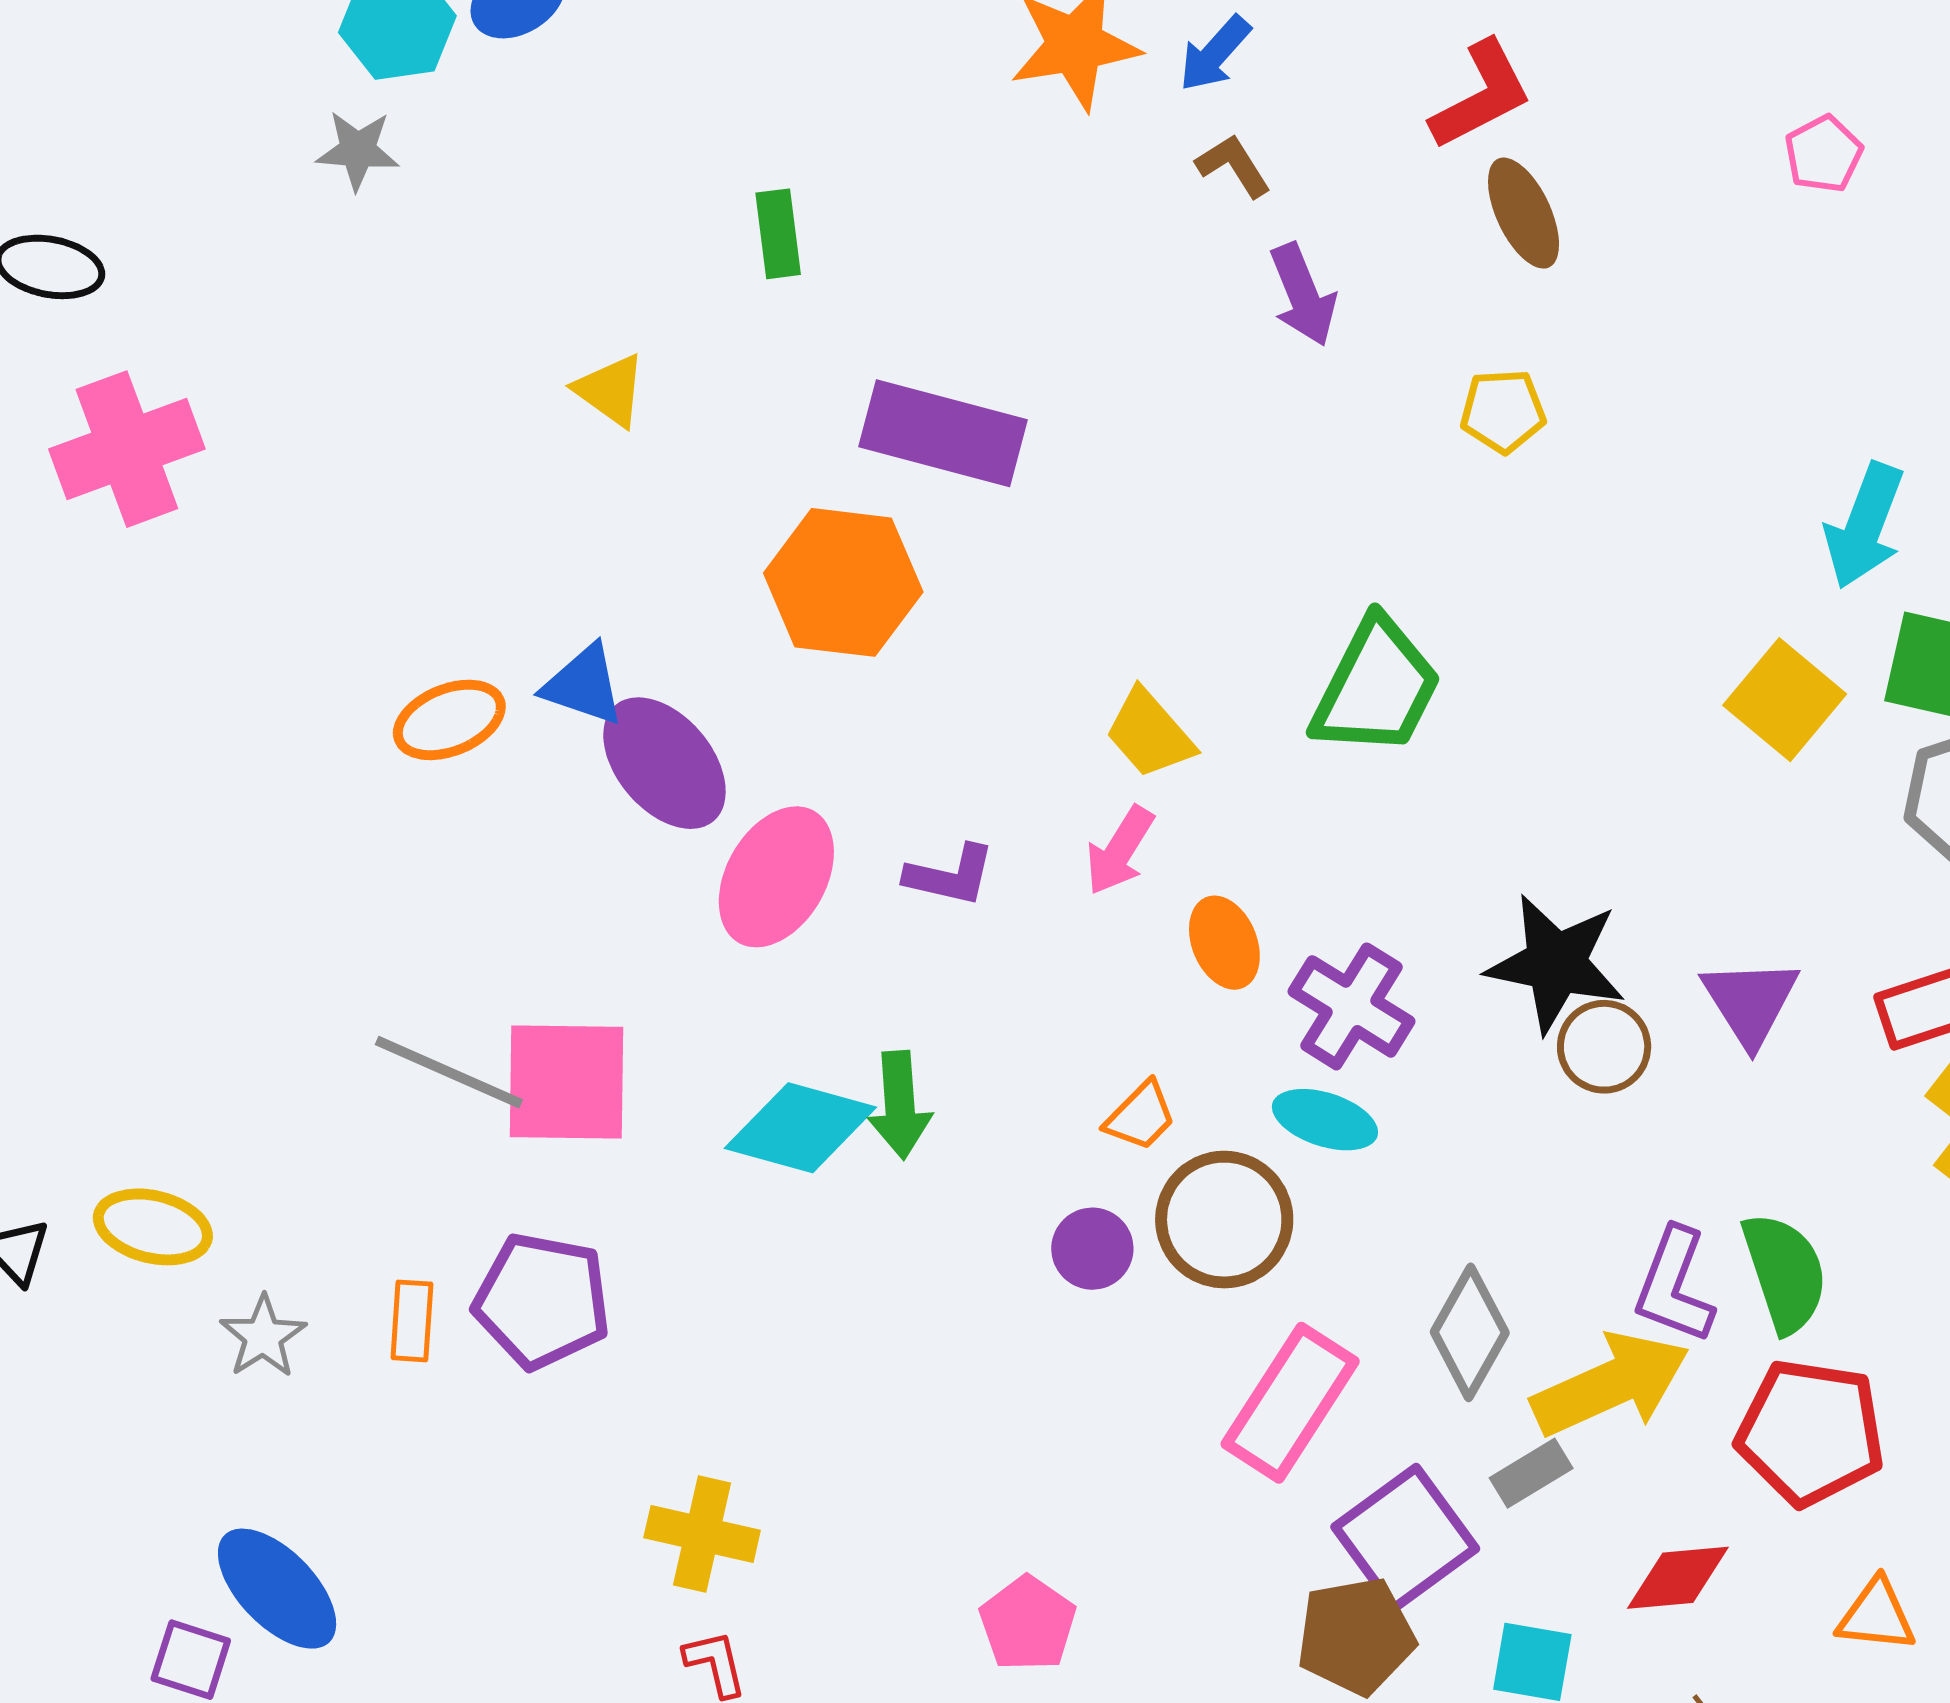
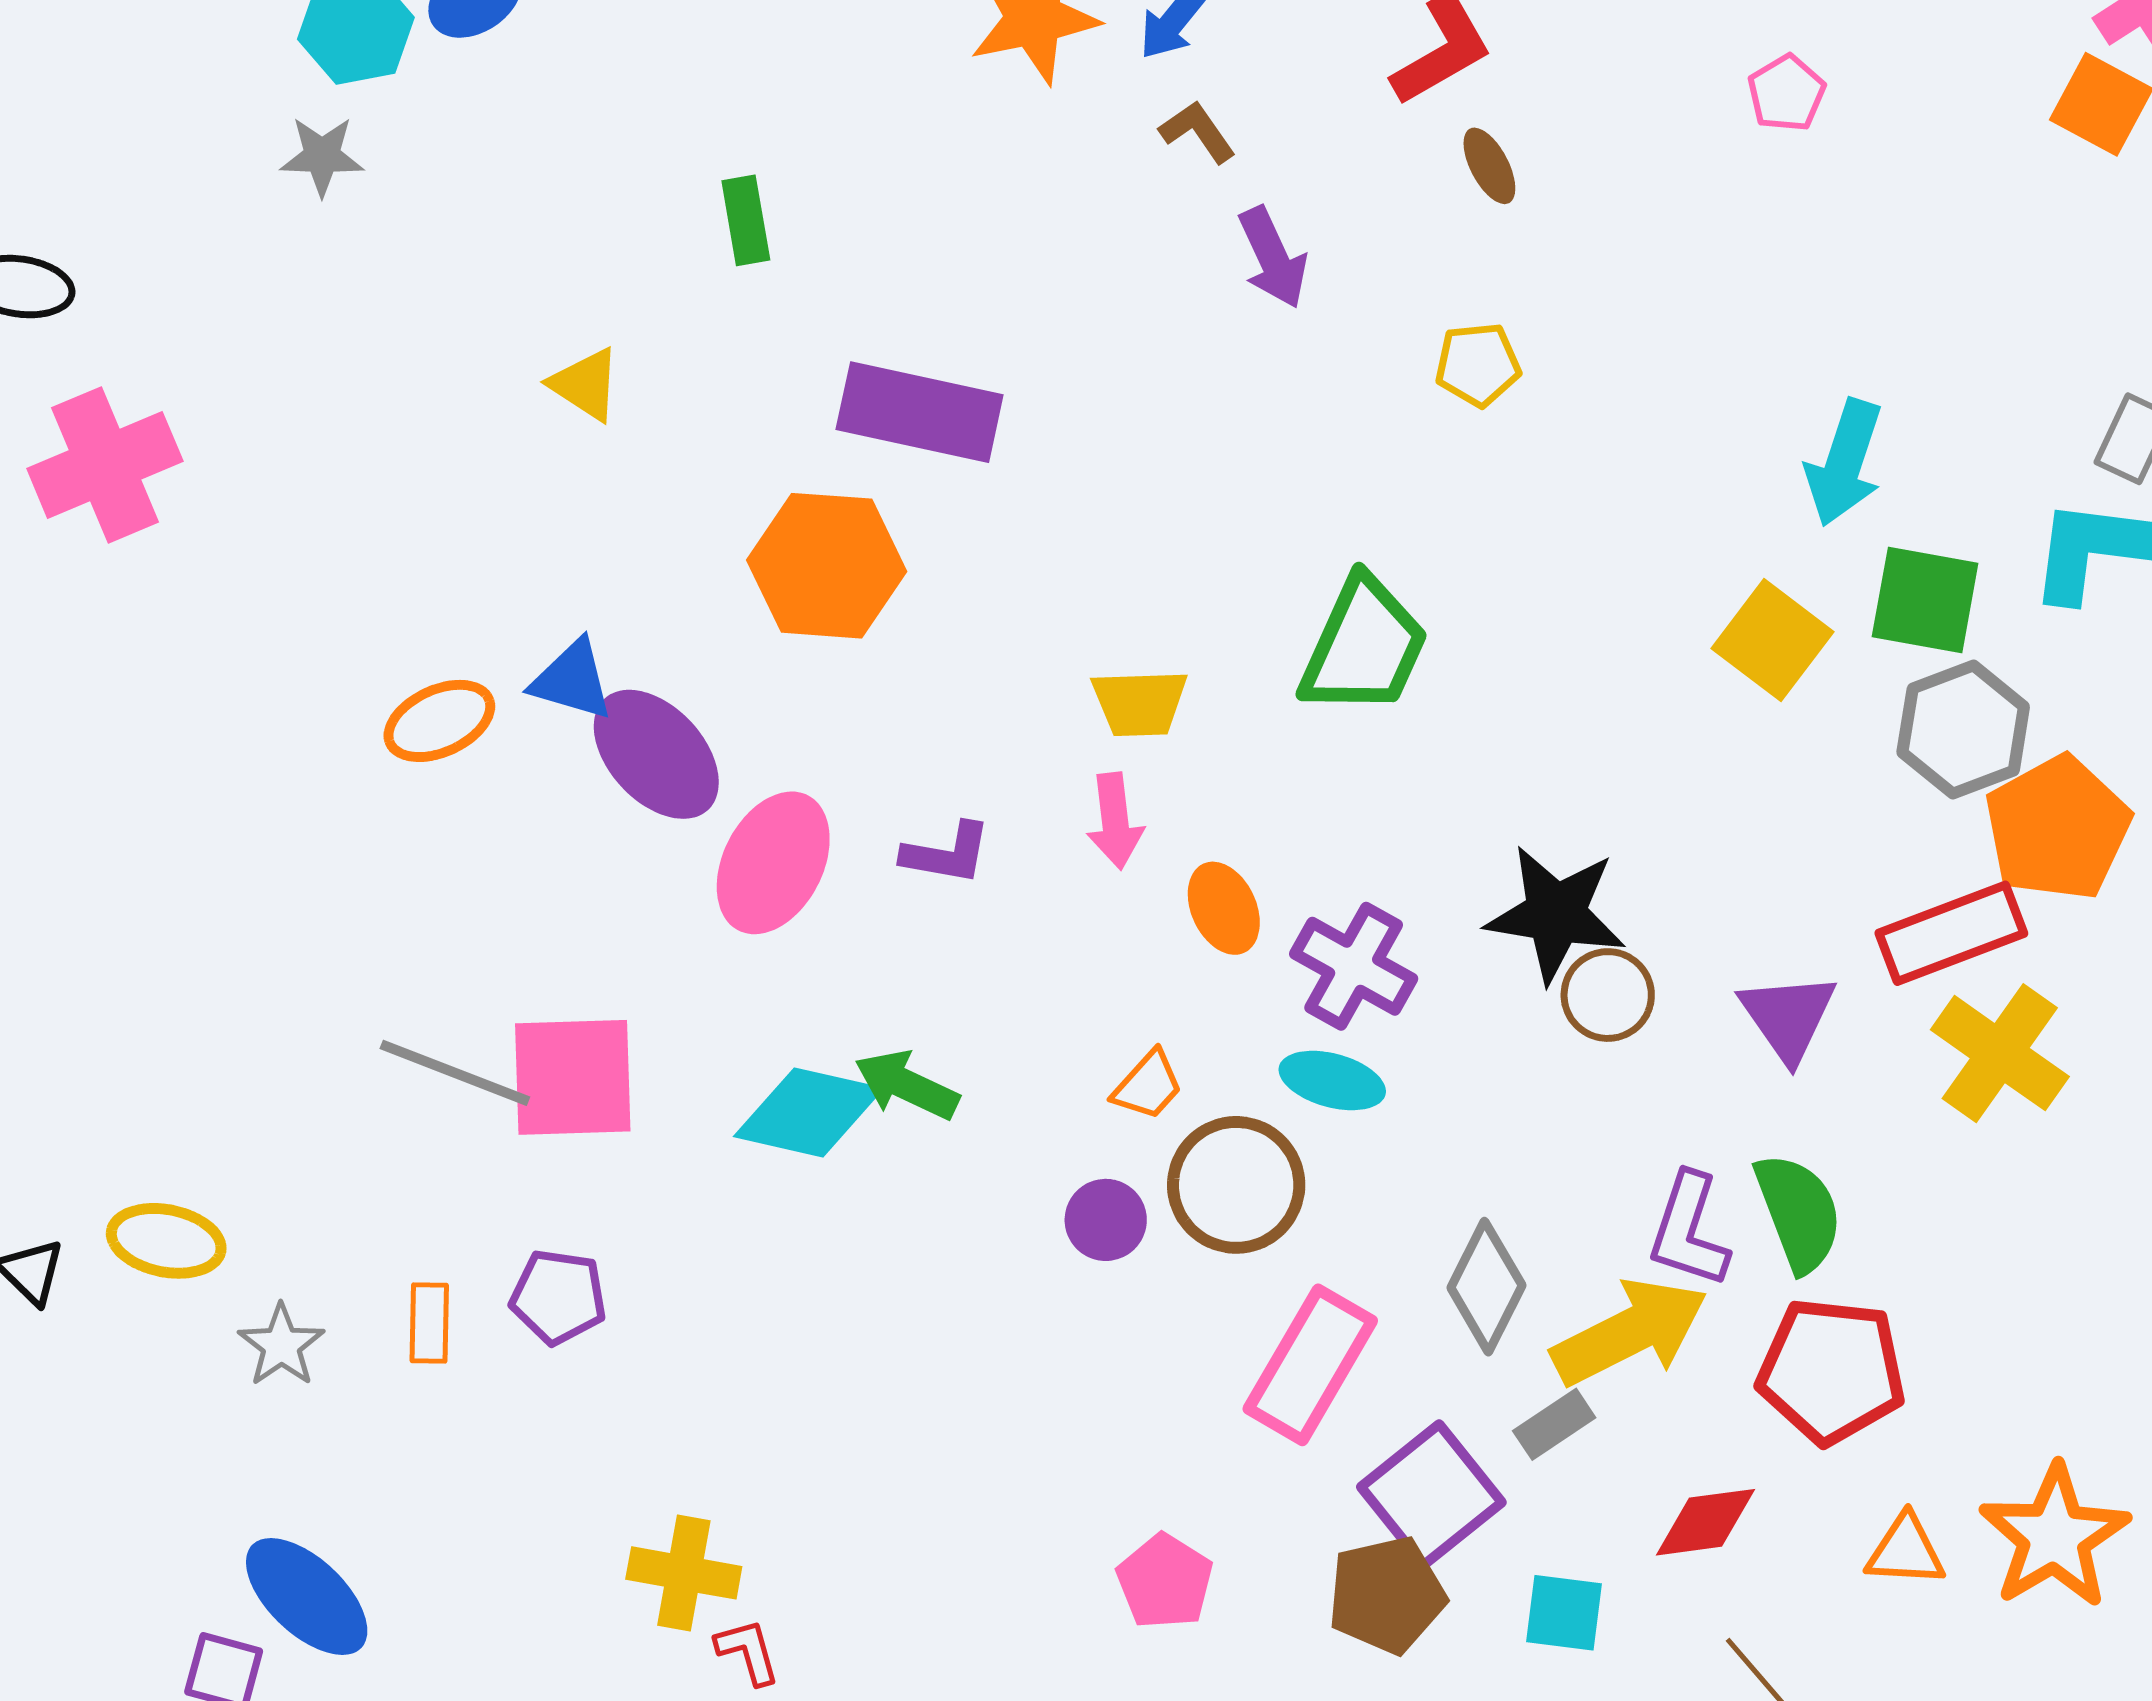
brown ellipse: (1524, 213) -> (1489, 166), size x0.7
yellow trapezoid: (1150, 734) -> (1140, 703), turned -48
pink arrow: (1120, 851) -> (1115, 821), turned -36
purple triangle: (1750, 1002) -> (1788, 1017), moved
green arrow: (900, 1105) -> (907, 1085), turned 122
purple pentagon: (542, 1301) -> (558, 1297), size x0.7
yellow cross: (702, 1534) -> (684, 1573), moved
pink pentagon: (1028, 1624) -> (1165, 1581), moved

